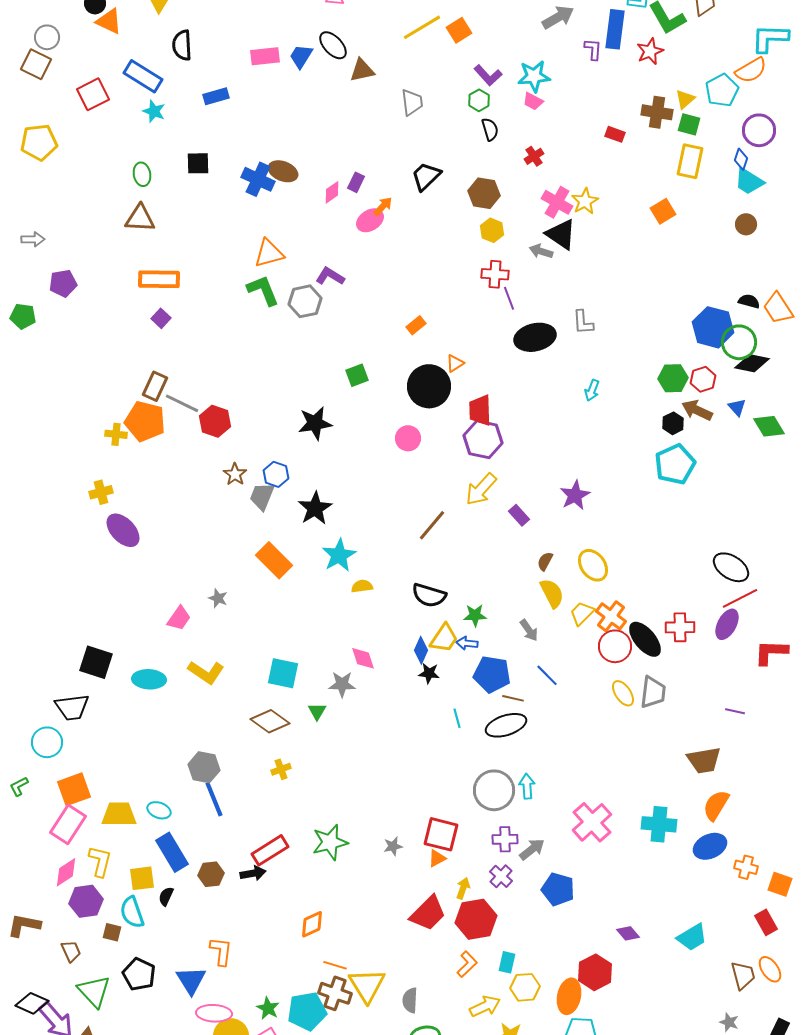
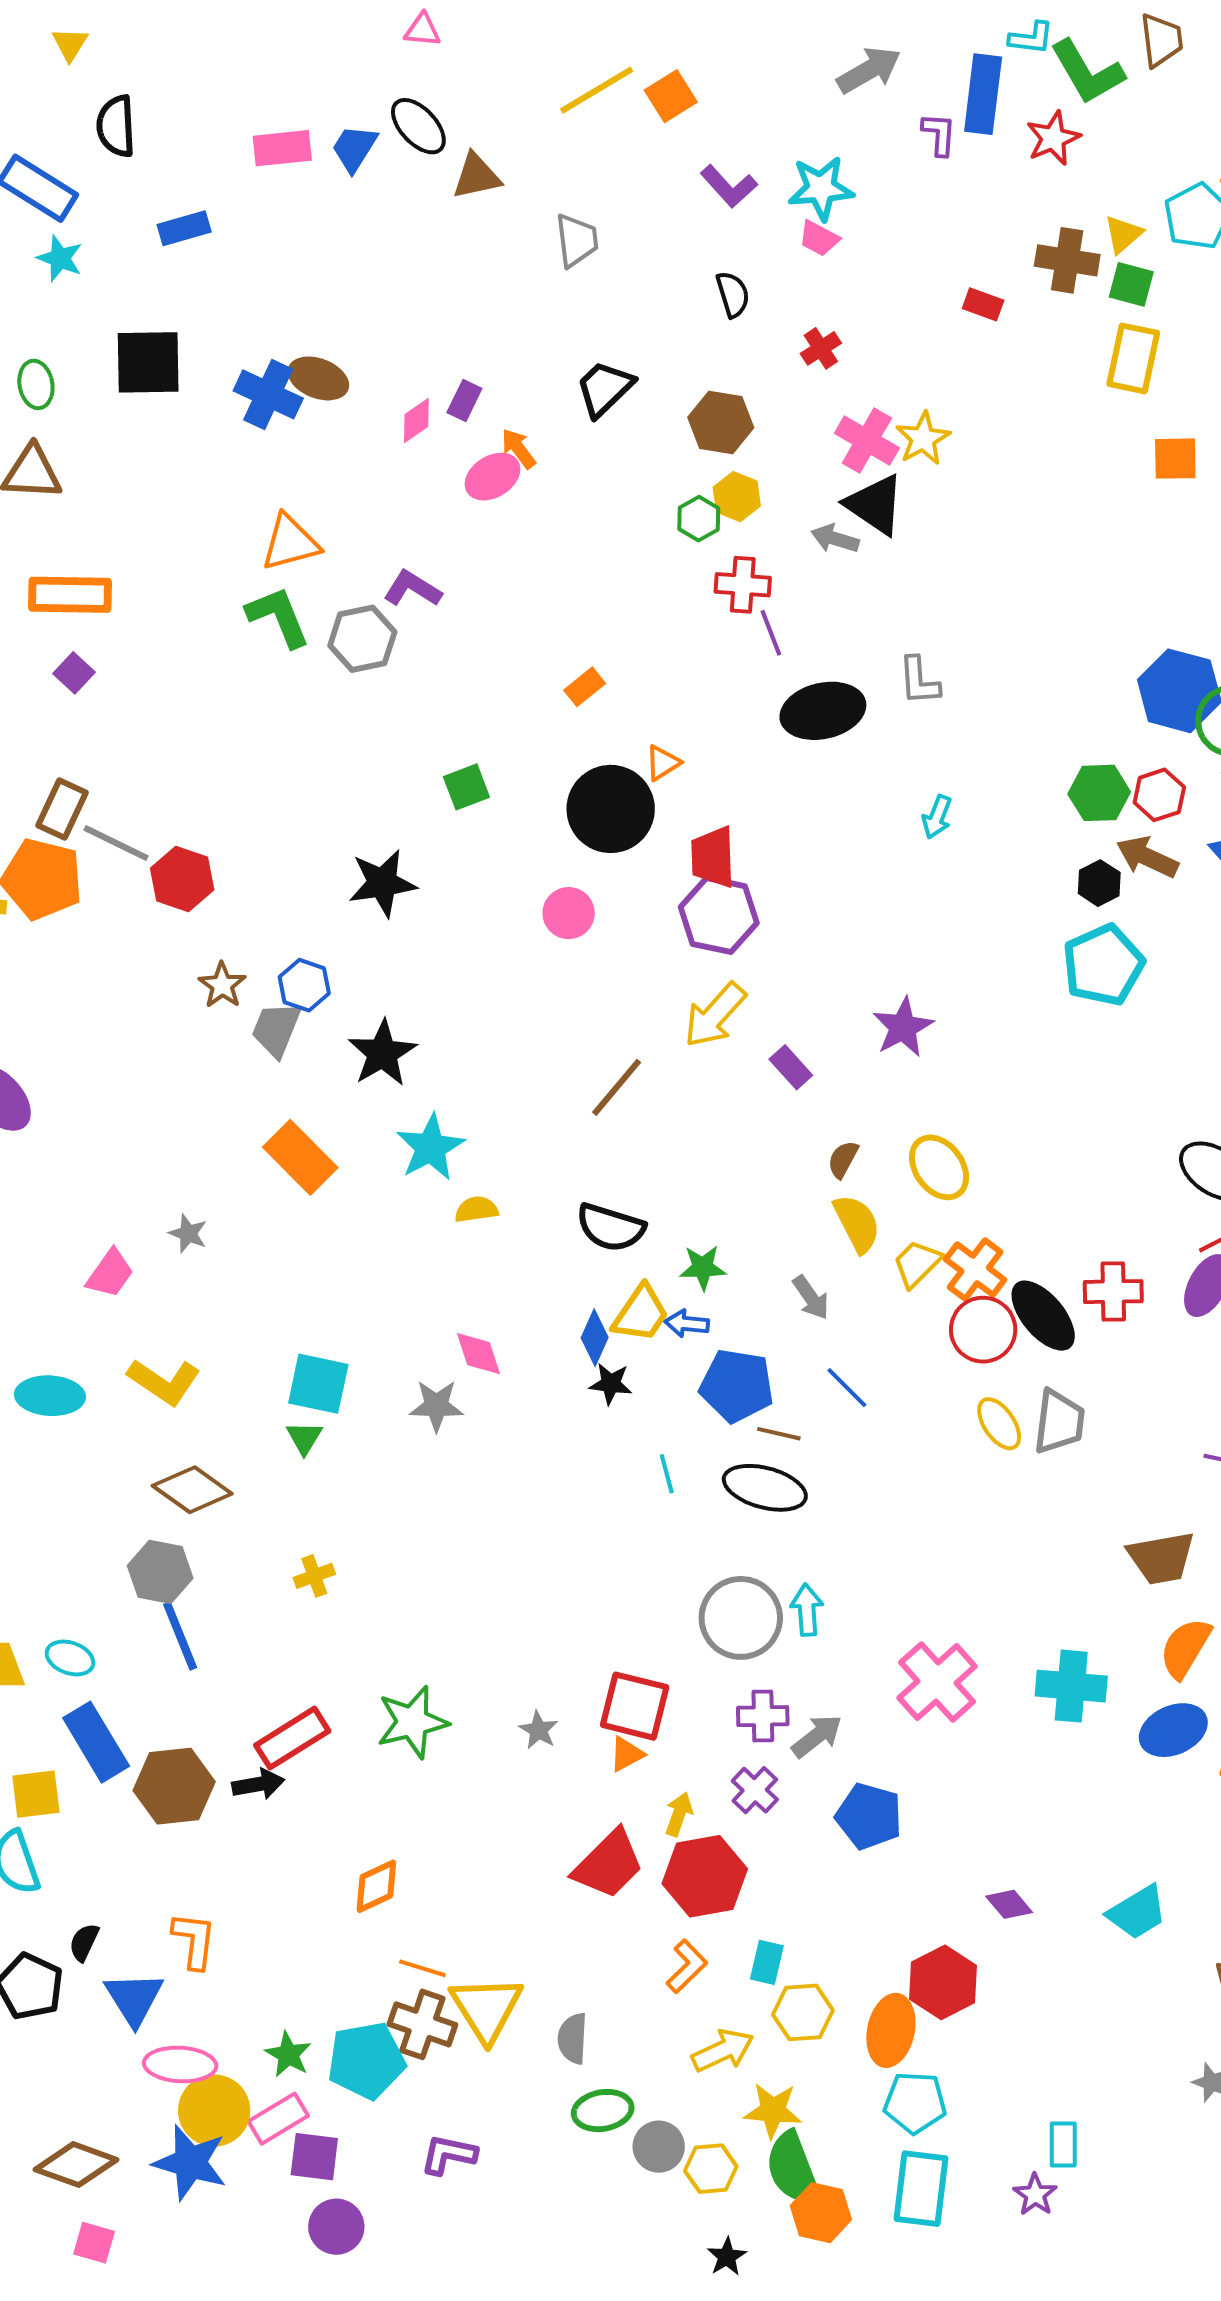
green hexagon: (479, 100) -> (699, 519), moved
black square: (198, 163) -> (148, 362), size x1.5
orange arrow: (383, 206) -> (519, 449), turned -80
orange square: (663, 211) -> (1175, 459), moved, turned 30
green triangle: (317, 711) -> (304, 1438), moved
brown diamond: (270, 721) -> (192, 1490), moved
black ellipse: (506, 725) -> (765, 1488), turned 33
gray star: (393, 846) -> (539, 1730), turned -30
brown hexagon: (211, 874) -> (174, 1786), size x1.5
black semicircle: (166, 896) -> (84, 1942), moved

